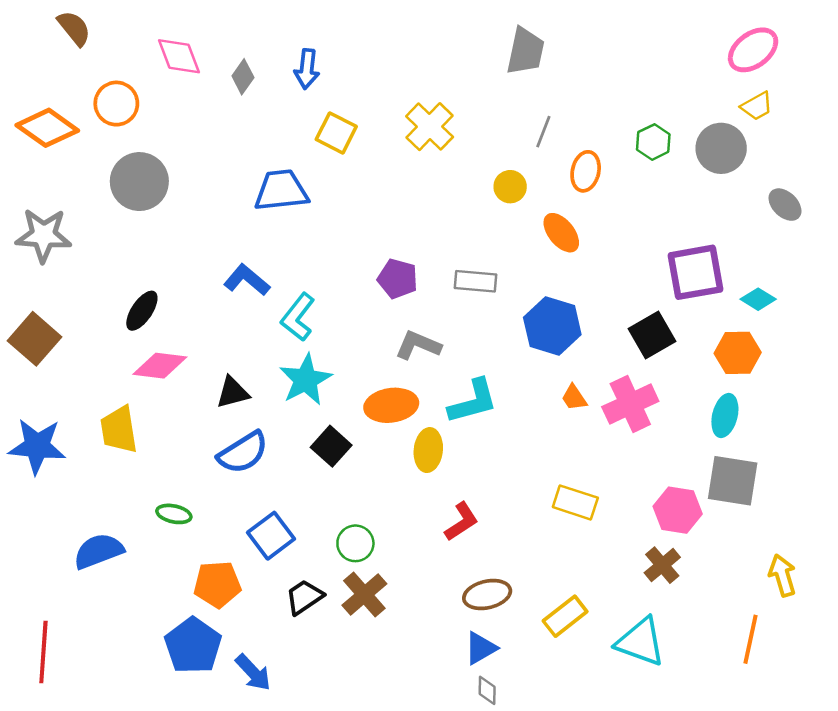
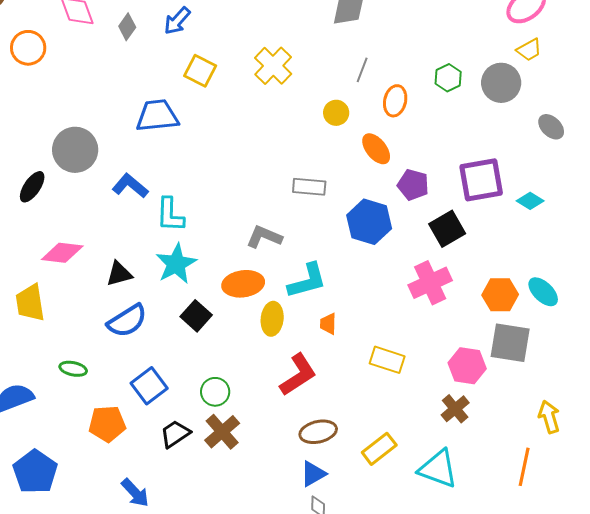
blue arrow: (307, 69) -> (177, 21), turned 36
gray circle: (139, 182) -> (75, 150), moved
purple pentagon: (398, 279) -> (413, 185), moved
black ellipse: (142, 311) -> (32, 187), moved
cyan L-shape: (298, 317) -> (170, 215), turned -36
orange hexagon: (738, 353) -> (500, 295), moved
orange trapezoid: (574, 398) -> (328, 324), moved, turned 35
cyan ellipse: (725, 416) -> (543, 292), moved, turned -60
red L-shape: (462, 522) -> (298, 375), size x1.4
blue pentagon: (193, 646) -> (35, 472), moved

